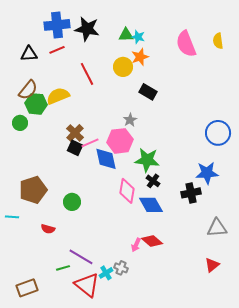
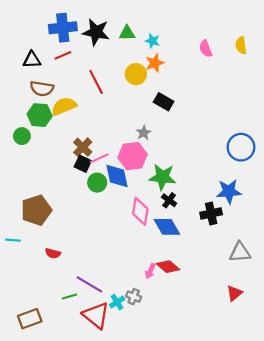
green triangle: (126, 35) -> (127, 33), moved
pink semicircle: (186, 44) -> (206, 49), size x0.6
brown semicircle: (28, 90) -> (42, 89), moved, turned 60
green circle: (72, 202) -> (97, 183), moved

